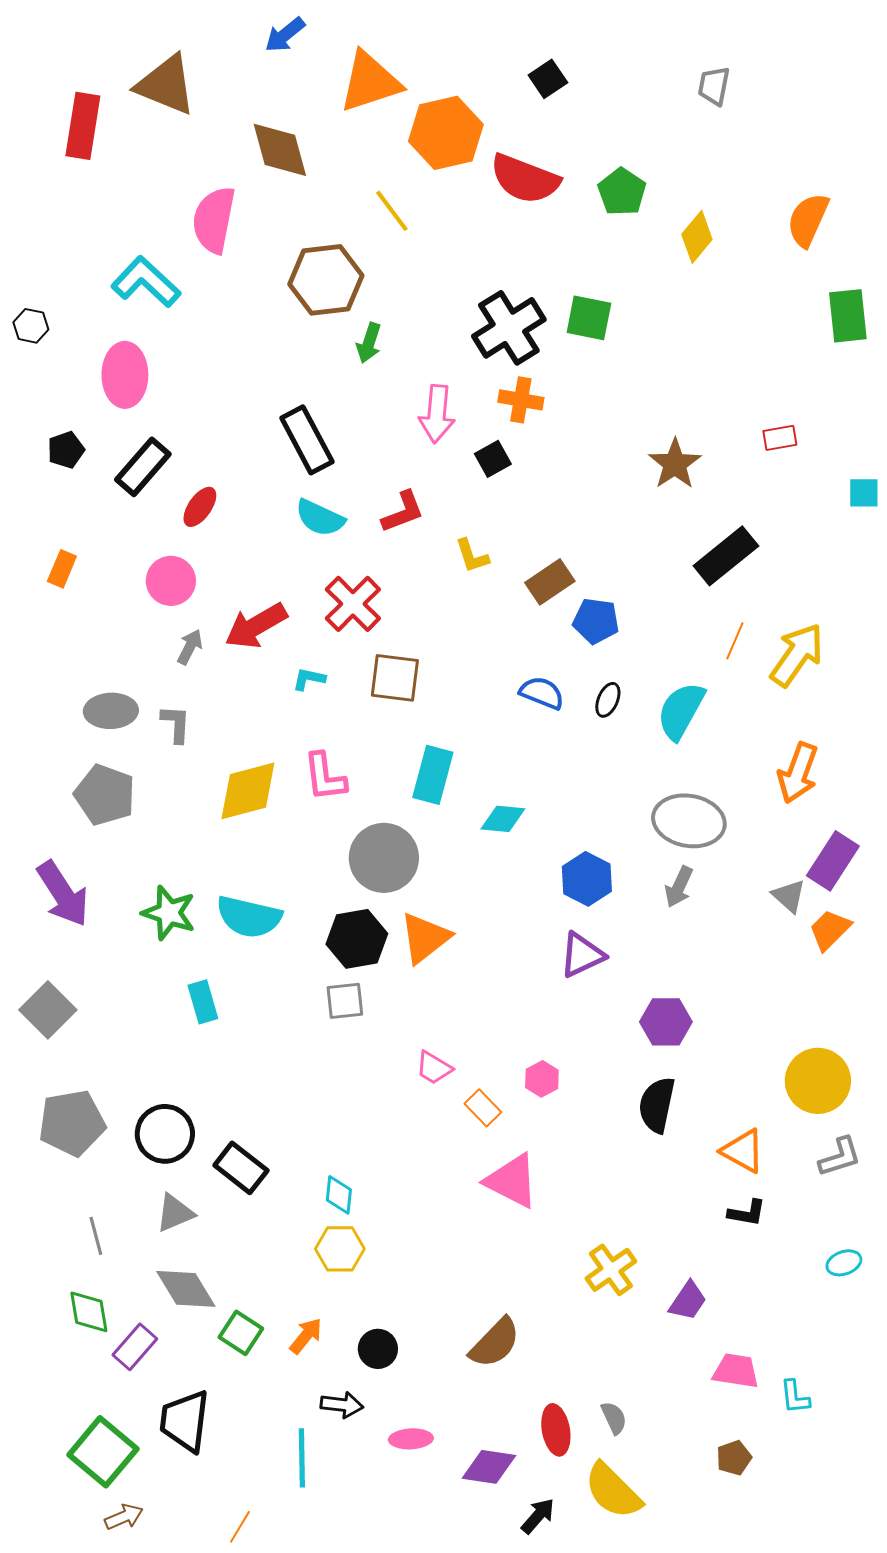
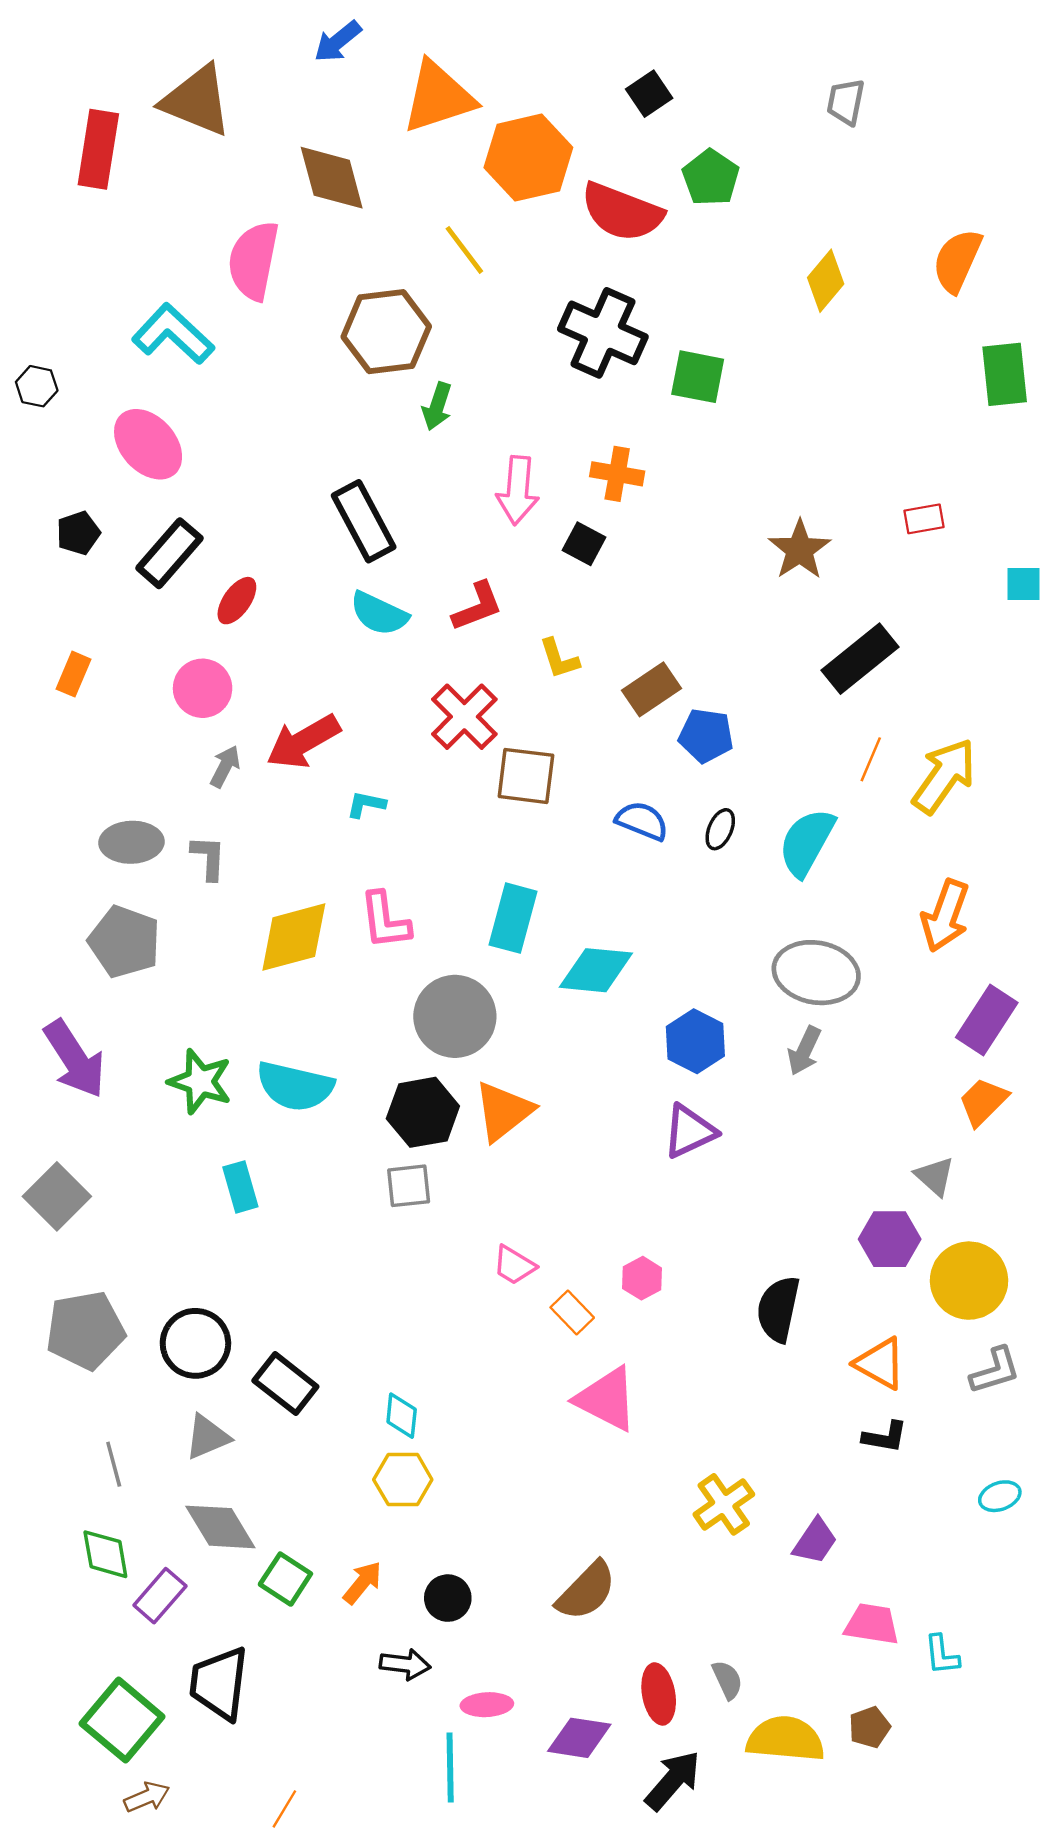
green pentagon: (622, 192) -> (711, 178), moved
black cross: (509, 328) -> (603, 333), moved, turned -34
pink ellipse: (125, 375) -> (148, 444), turned -42
black square: (493, 459) -> (584, 544), turned -33
red cross: (353, 604) -> (464, 717), moved
brown square: (395, 678) -> (526, 776), moved
cyan diamond: (503, 819) -> (596, 970), size x1.4
gray triangle: (789, 896) -> (935, 1176), moved
purple hexagon: (666, 1022) -> (890, 1239), moved
cyan line: (302, 1458) -> (450, 1767), moved
yellow semicircle: (613, 1491) -> (785, 1739), moved, turned 140
black arrow: (538, 1516) -> (673, 1780), moved, size x1.4

